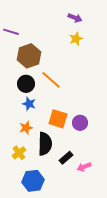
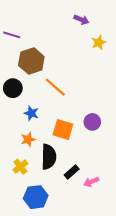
yellow star: (76, 39) -> (99, 42), moved
black circle: (26, 84) -> (13, 88), moved
purple circle: (80, 123) -> (92, 122), moved

